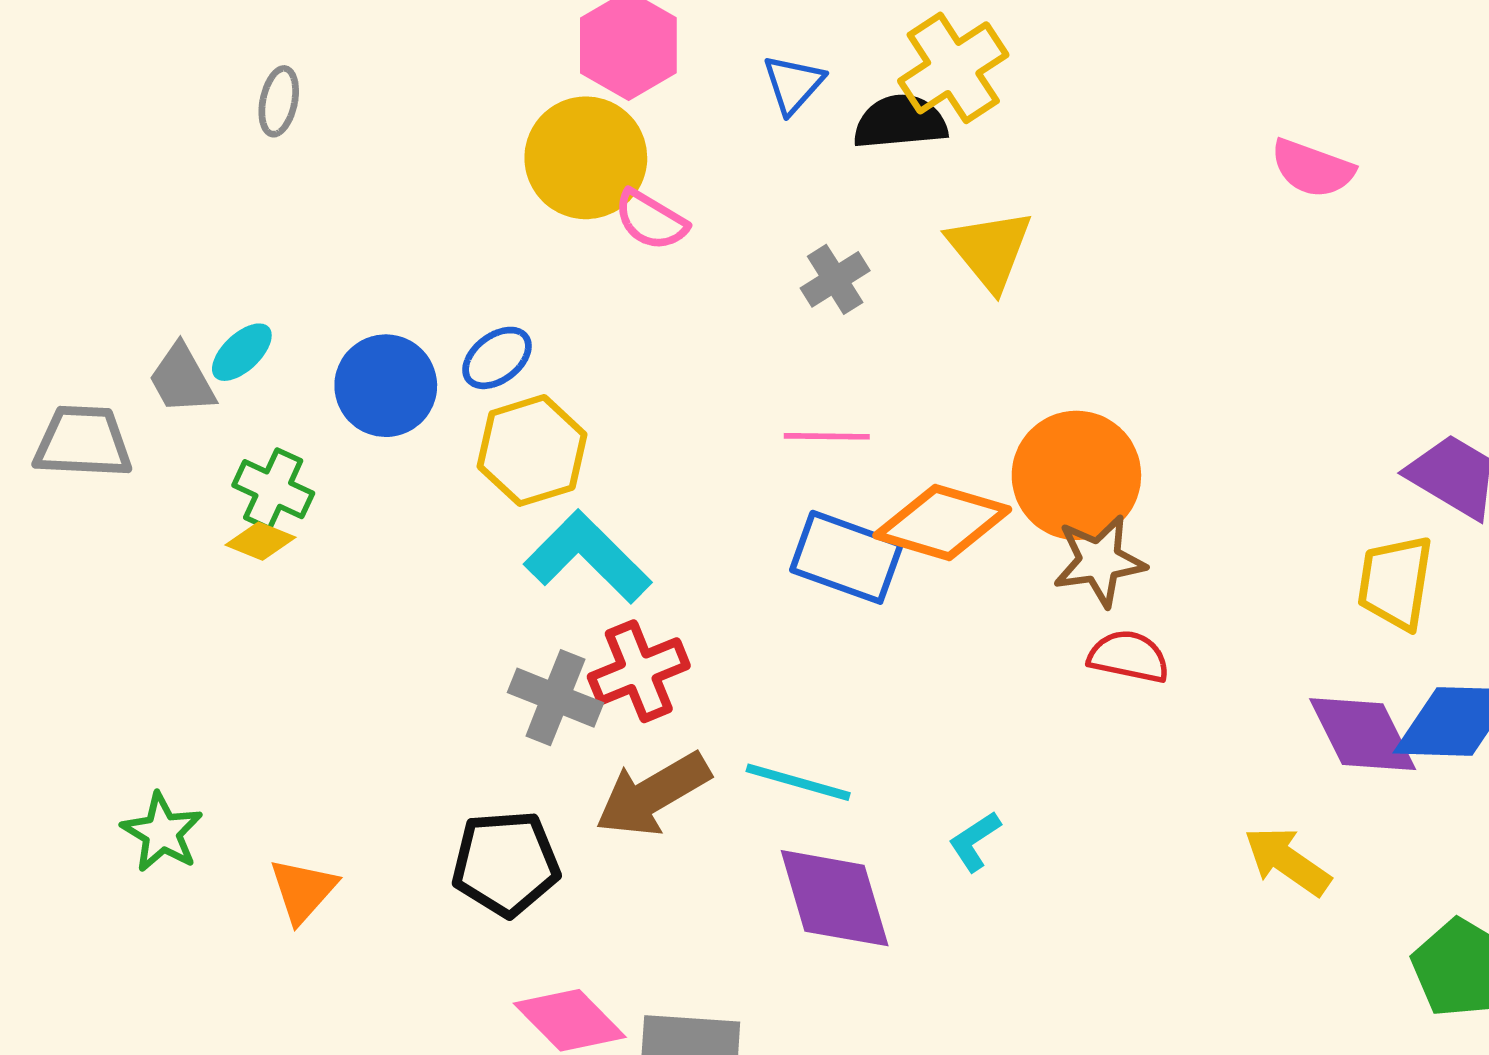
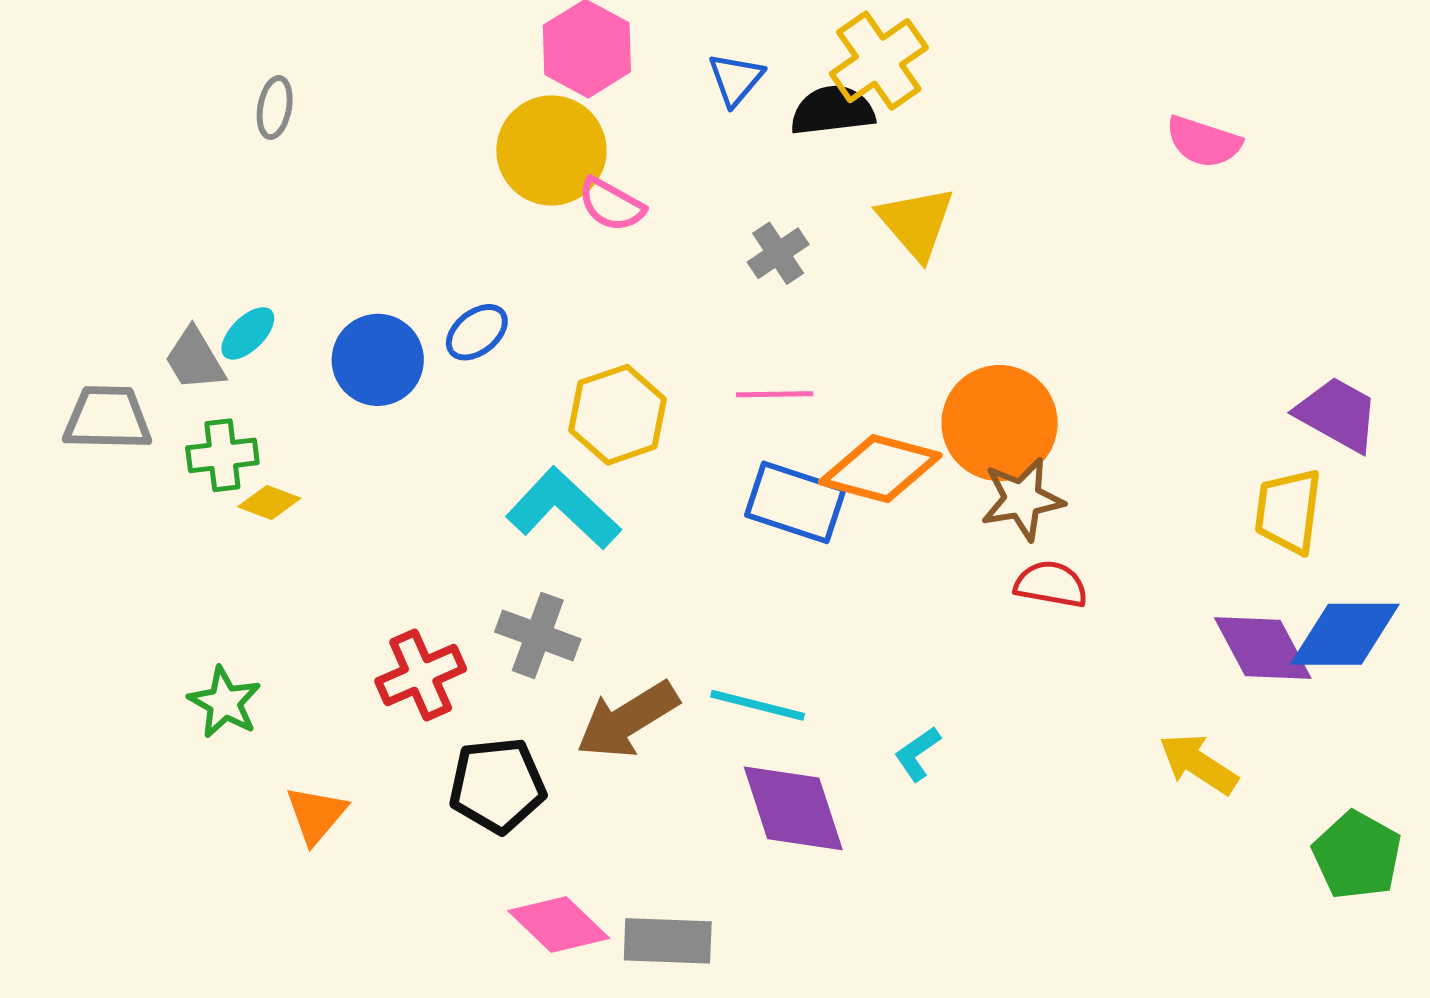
yellow hexagon: (532, 450) -> (618, 415), moved
green cross: (273, 489) -> (222, 455), moved, turned -30
red cross: (639, 671) -> (421, 675), moved
green star: (162, 832) -> (225, 702), moved

